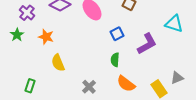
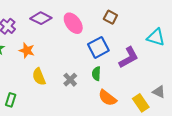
blue square: (117, 34) -> (98, 47), size x1.5
gray triangle: (177, 78) -> (159, 92), turned 48
gray cross: (89, 87) -> (70, 80), moved

